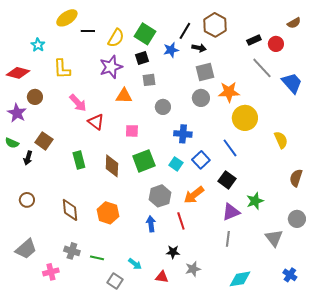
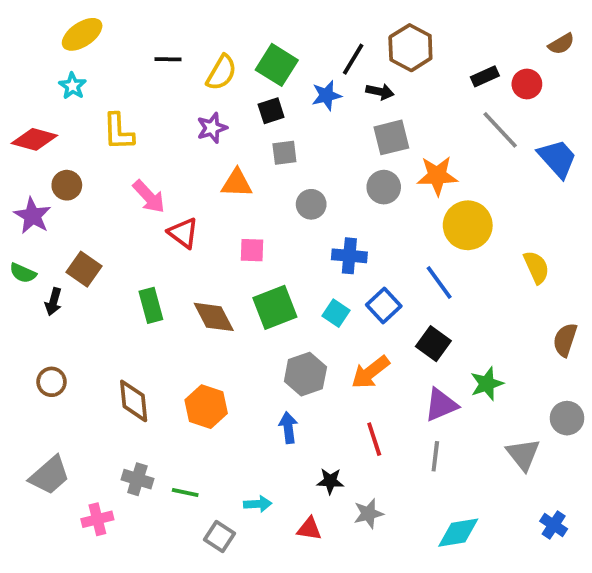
yellow ellipse: (67, 18) -> (82, 34), moved
purple star: (111, 67) -> (212, 128), size x0.7
brown diamond: (112, 166) -> (214, 317), turned -30
red line: (181, 221) -> (374, 439), moved
cyan arrow: (135, 264) -> (258, 504), turned -40

